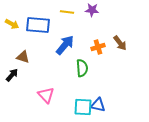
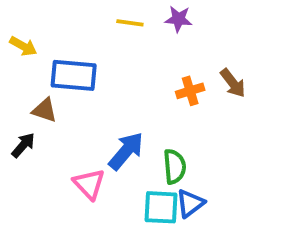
blue rectangle: (38, 25) -> (74, 75), moved
blue arrow: (65, 45) -> (126, 151), moved
green semicircle: (82, 68) -> (175, 167), moved
blue triangle: (98, 105) -> (190, 203), turned -49

